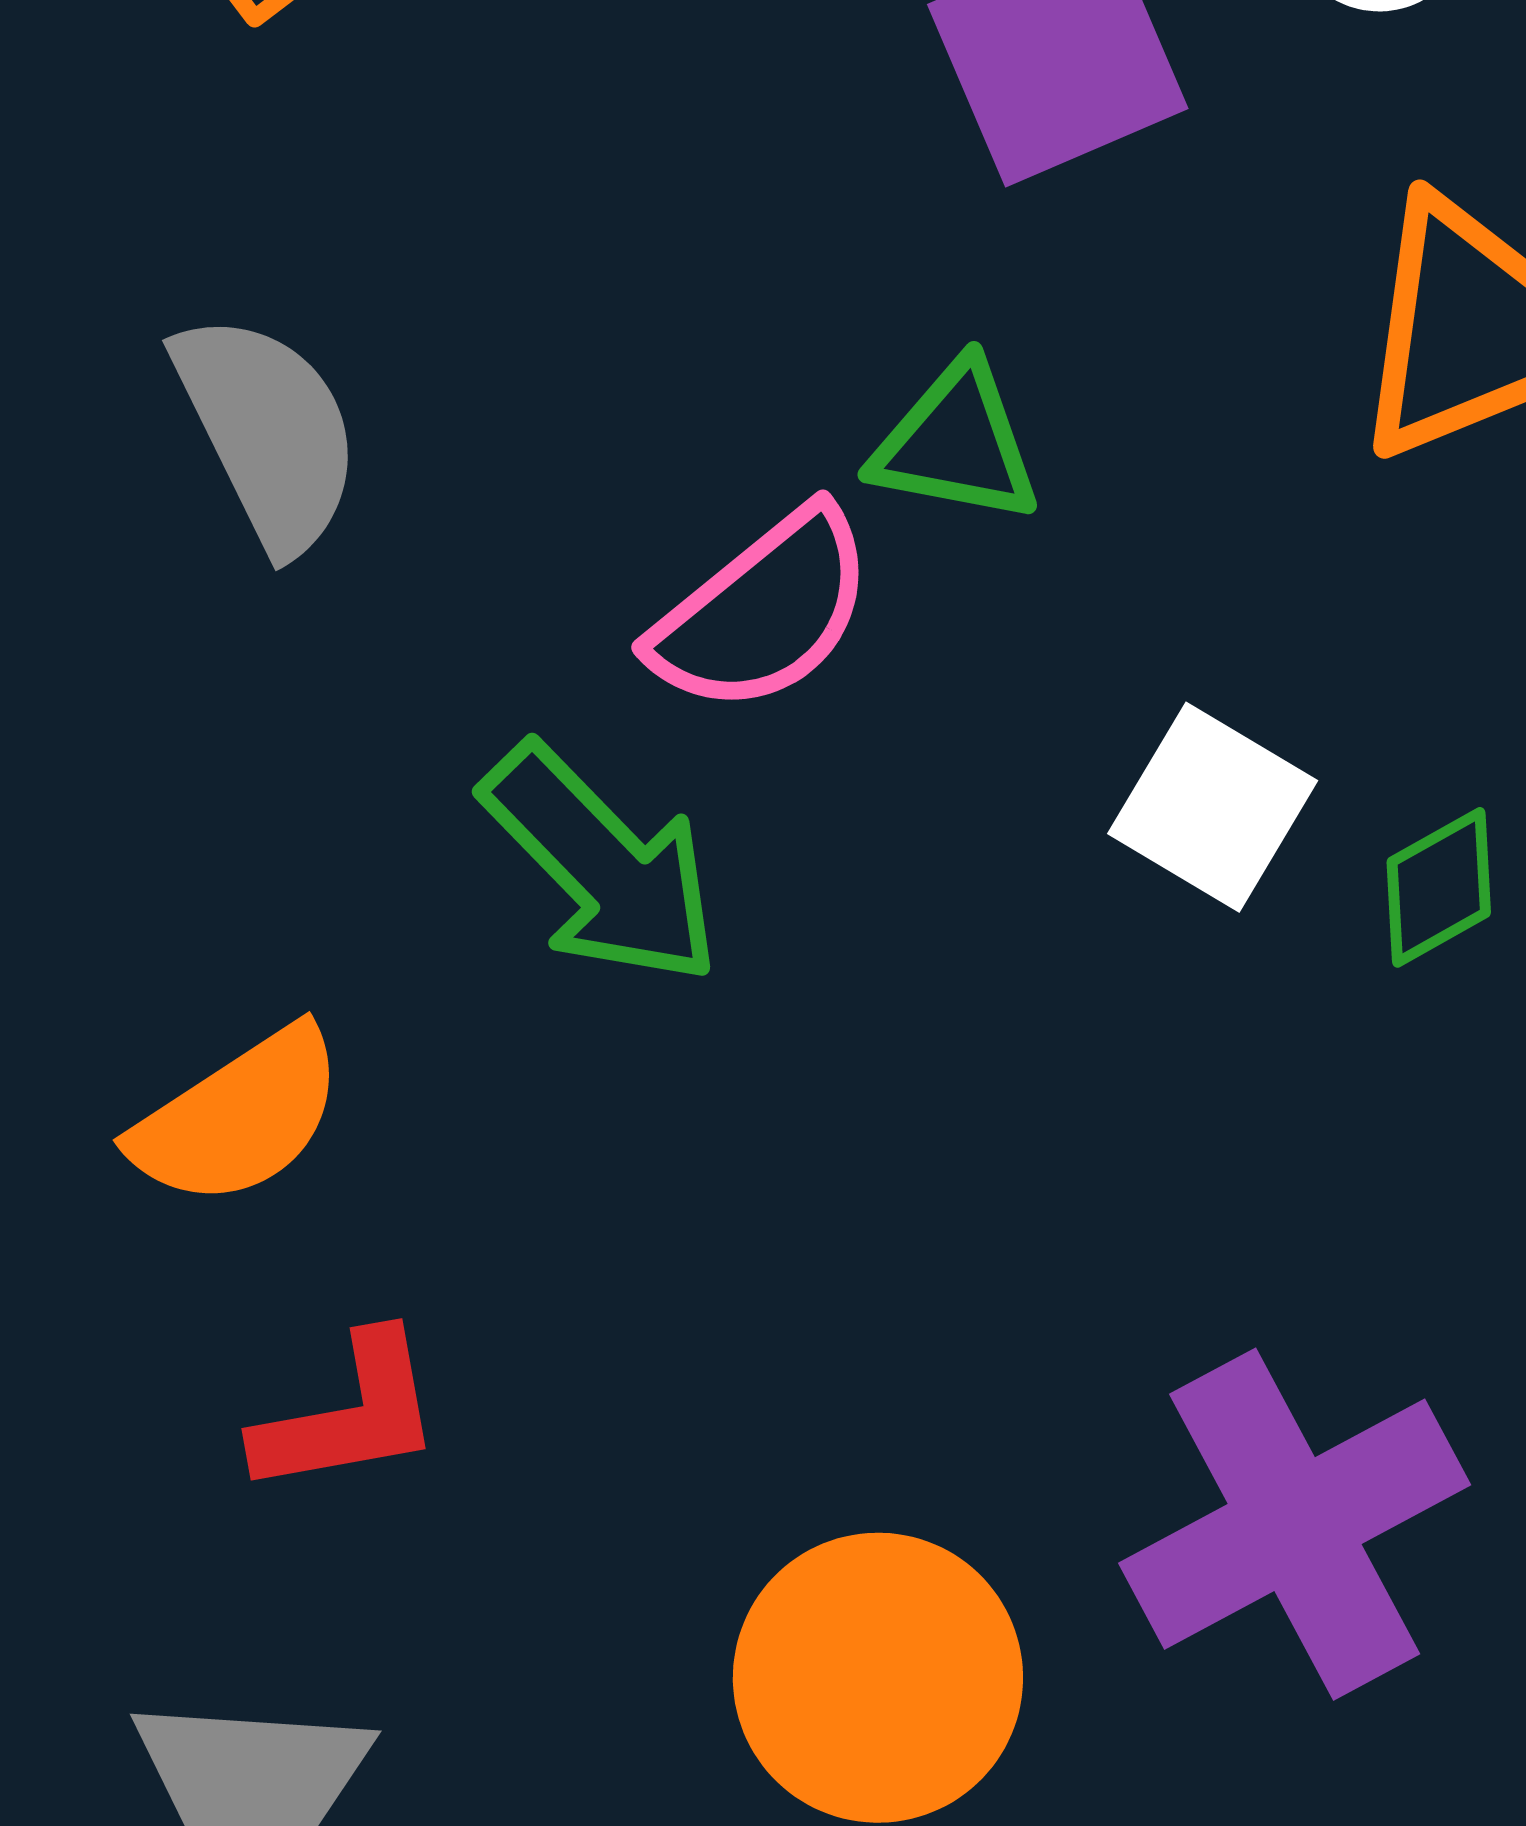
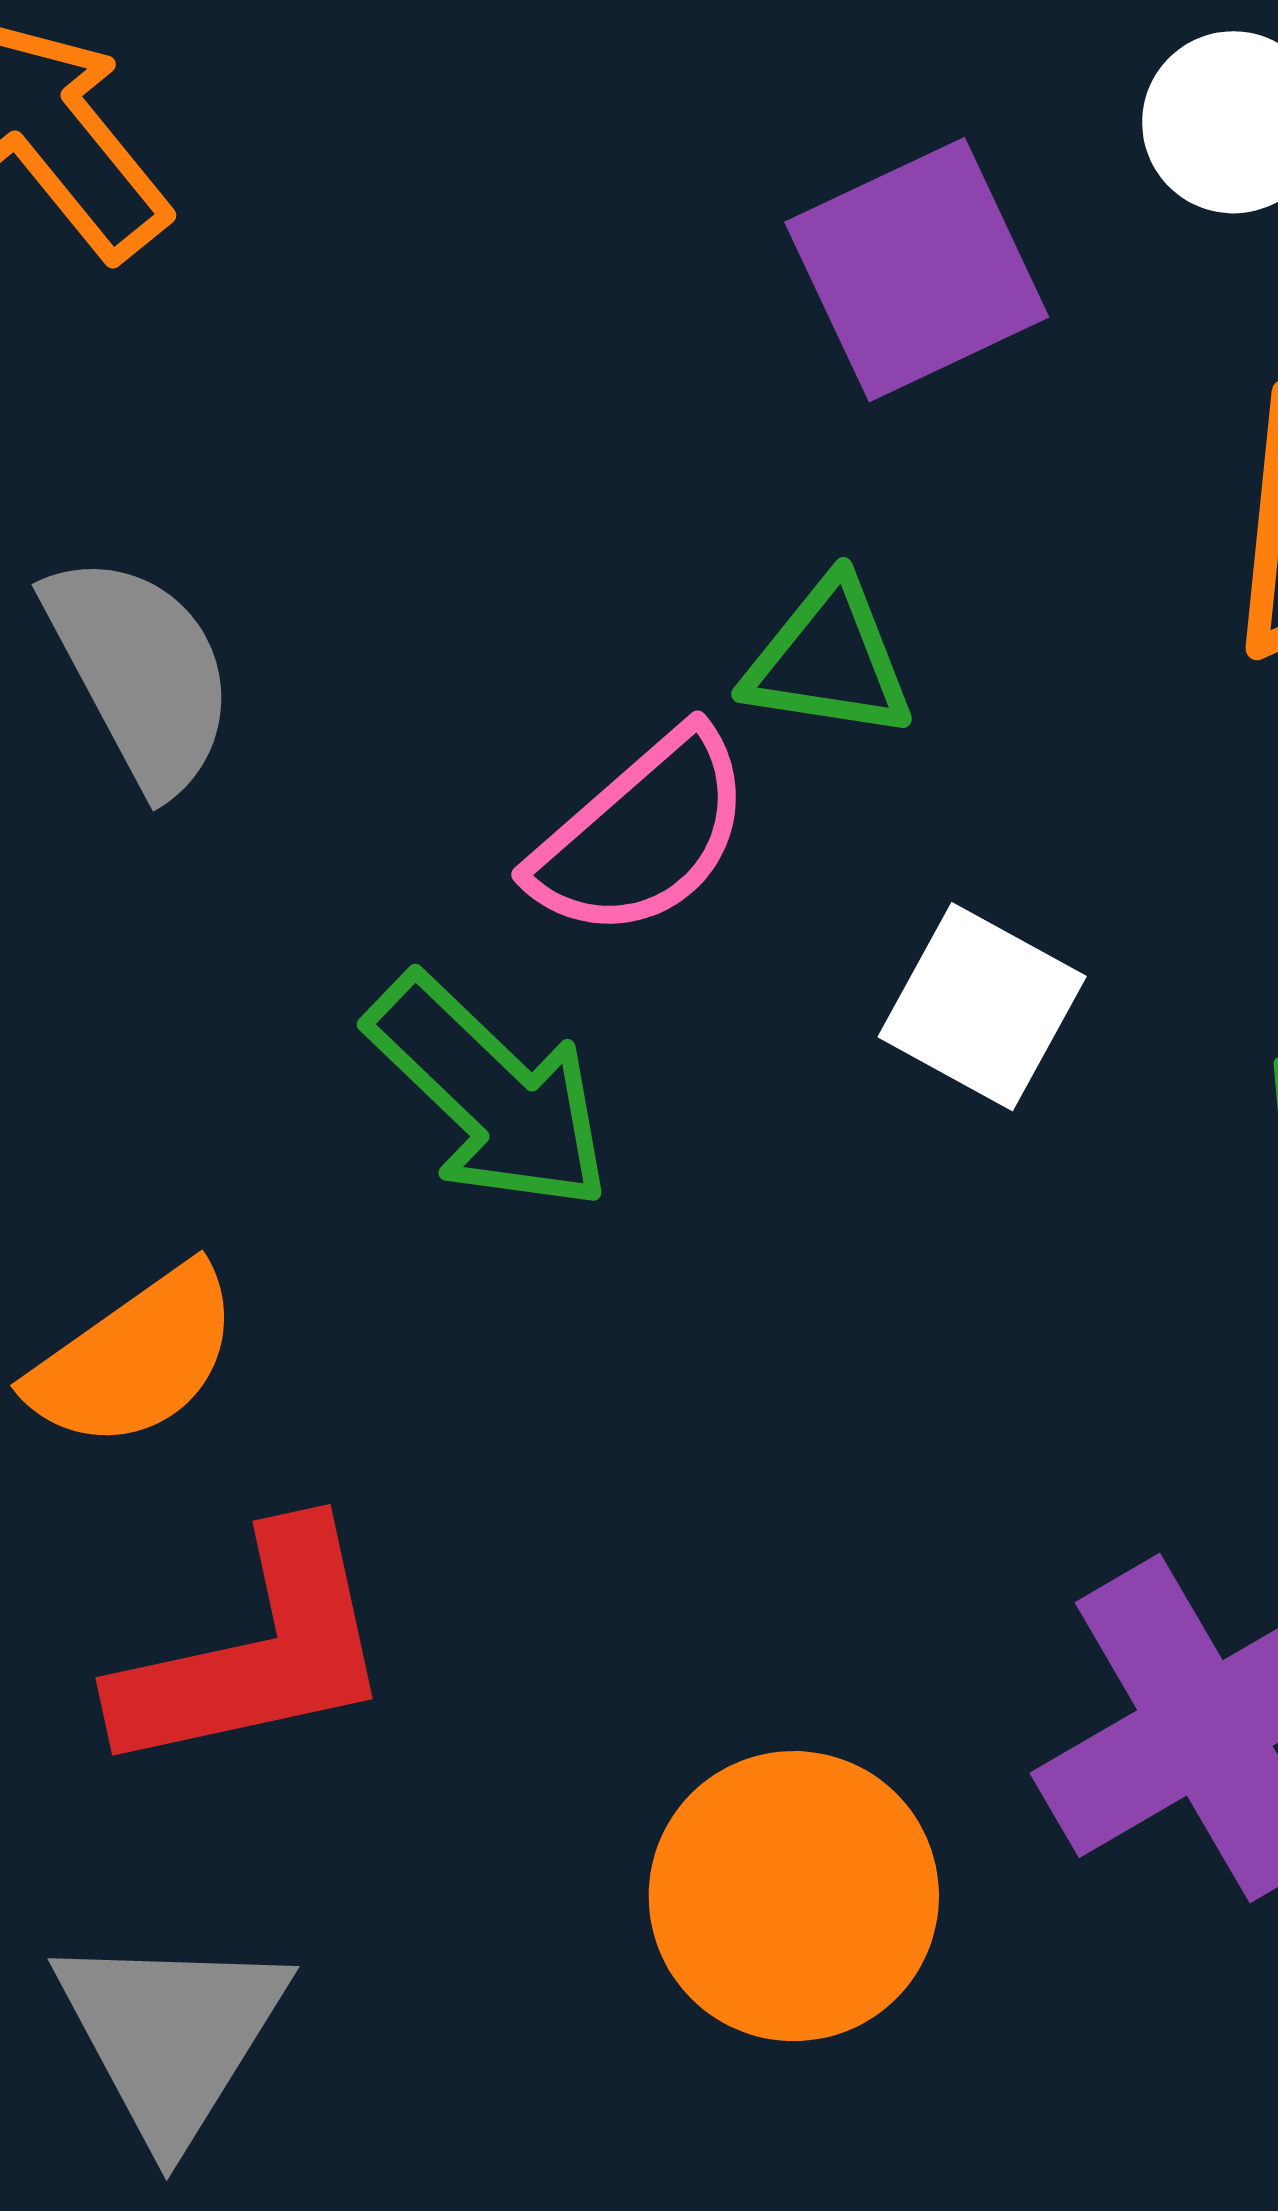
white square: (1213, 807) -> (982, 1007), moved
red L-shape: (349, 1415) -> (256, 1652), size x1.5

